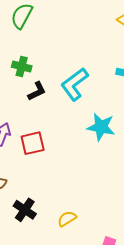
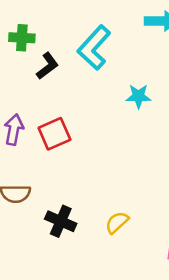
cyan star: (101, 127) -> (139, 96), size x0.7

